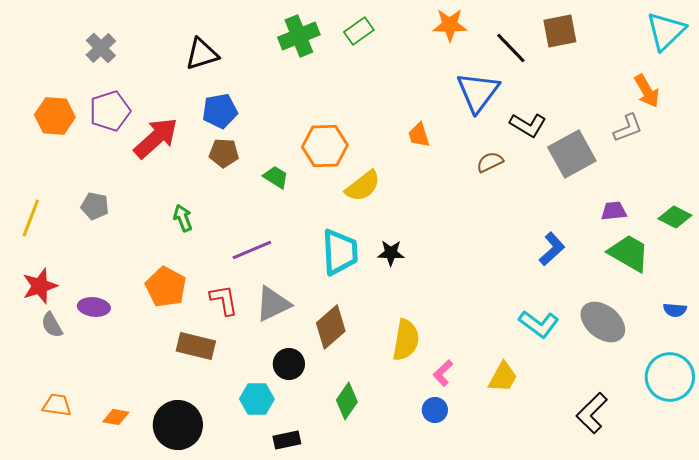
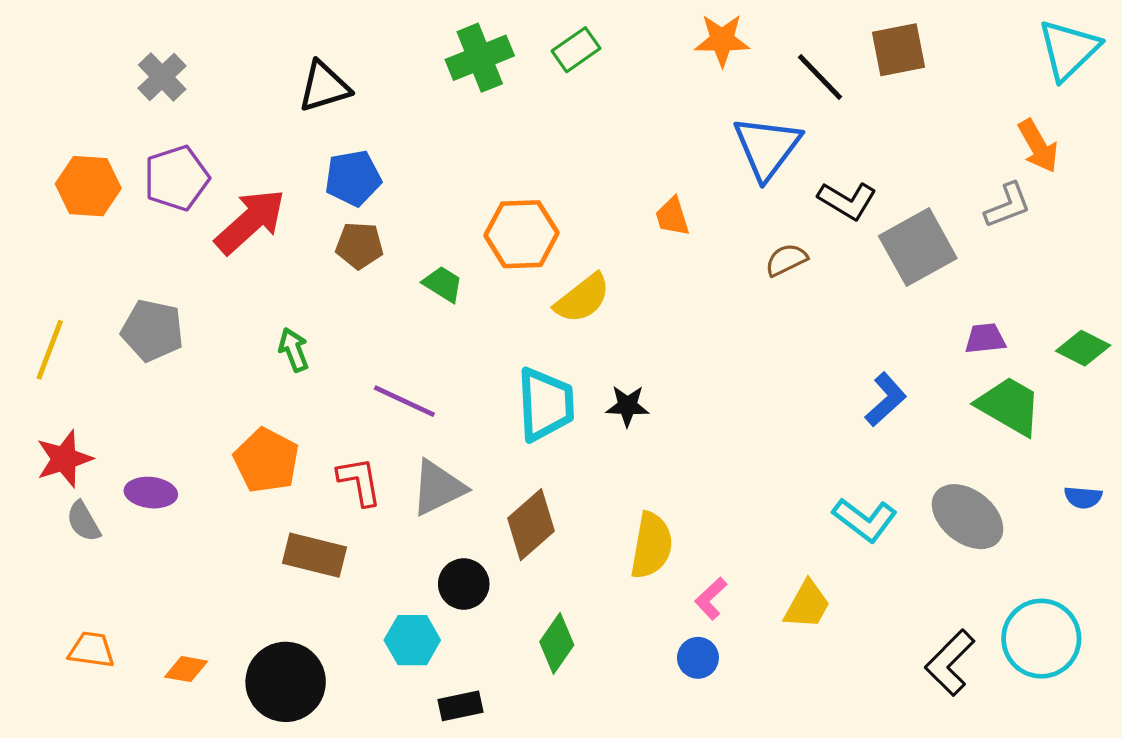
gray pentagon: (95, 206) -> (152, 330), size x1.4
purple line: (252, 250) -> (404, 401), turned 48
cyan circle: (670, 377) -> (1041, 639), moved

